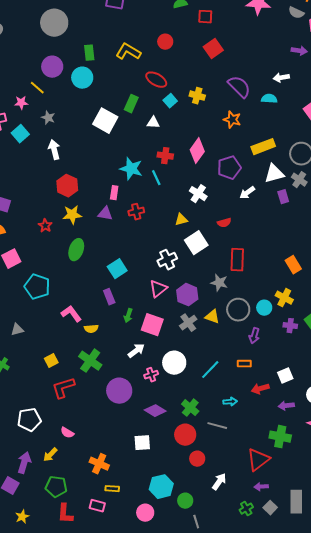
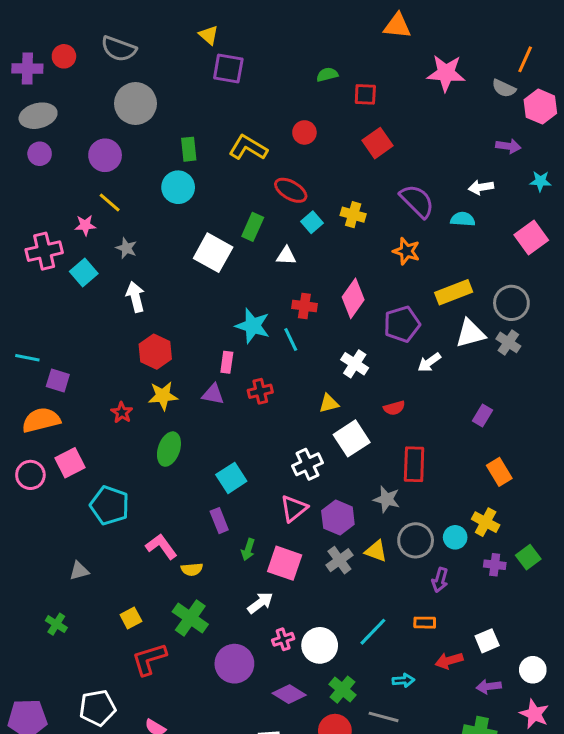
purple circle: (52, 67) -> (105, 155), moved
purple rectangle: (283, 197) -> (483, 416), moved, turned 48
white circle: (174, 363) -> (320, 645), moved

